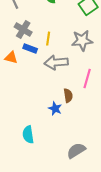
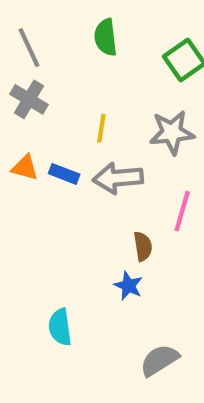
gray cross: (23, 30) -> (29, 99), moved
blue rectangle: (30, 49) -> (64, 174), moved
blue star: (55, 109) -> (128, 286), moved

